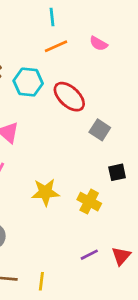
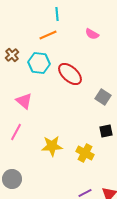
orange line: (56, 46) -> (48, 35), moved
gray square: (100, 130) -> (103, 97), moved

